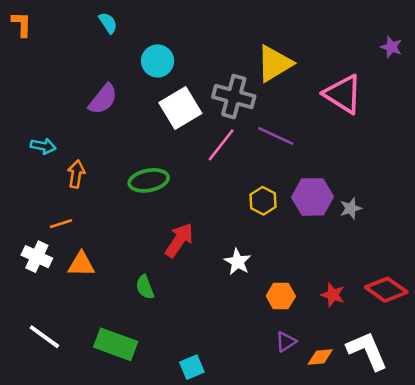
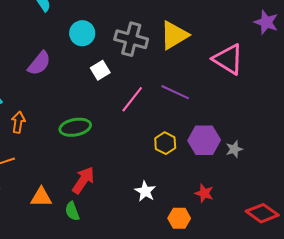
purple star: (391, 47) -> (266, 22), size x1.4
gray cross: (234, 97) -> (131, 39), moved
white square: (180, 108) -> (100, 70), size x0.6
red arrow: (179, 240) -> (83, 180), moved
orange triangle: (81, 264) -> (41, 197), moved
red star: (333, 295) -> (204, 193), moved

